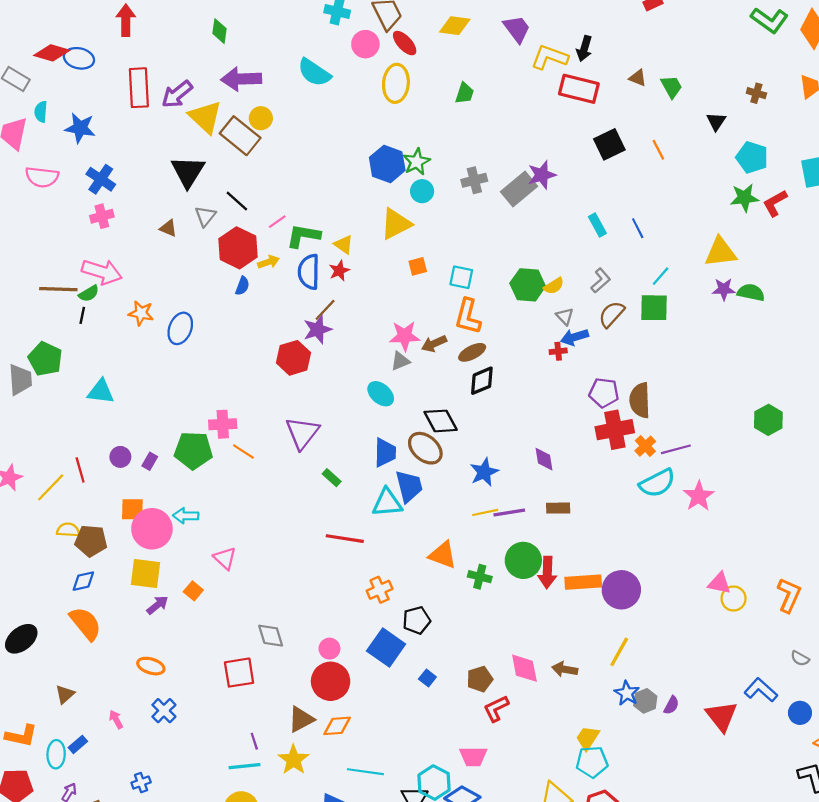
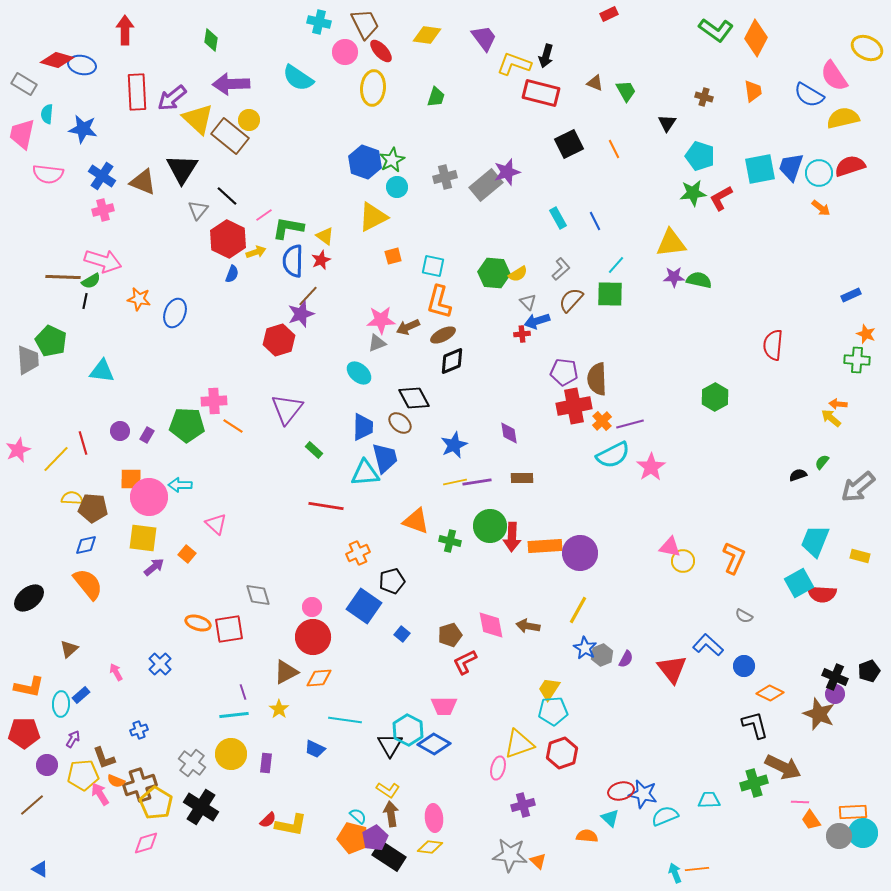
brown triangle: (168, 228) -> (143, 182), moved, size x1.6
brown ellipse: (425, 448) -> (400, 423), size x0.7
orange ellipse: (151, 666) -> (198, 623), moved
yellow star: (294, 760) -> (279, 709), size x0.7

